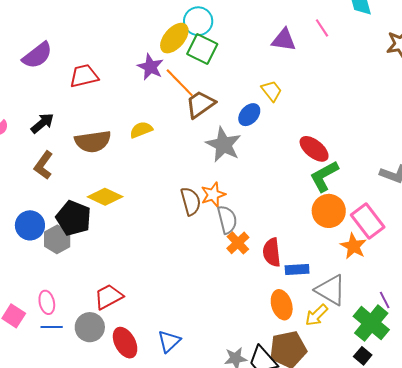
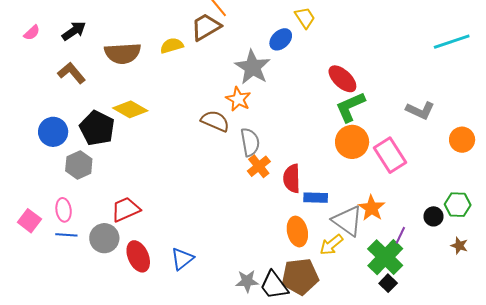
brown trapezoid: (200, 104) -> (206, 27), moved
brown L-shape: (44, 165) -> (71, 73), turned 100
orange star: (213, 195) -> (238, 99), moved, turned -30
brown semicircle: (191, 201) -> (215, 121), turned -56
gray hexagon: (57, 239) -> (79, 165), moved
orange star: (353, 246) -> (372, 208), moved
purple line: (385, 300) -> (400, 235), turned 48
black square: (363, 356) -> (388, 283), moved

